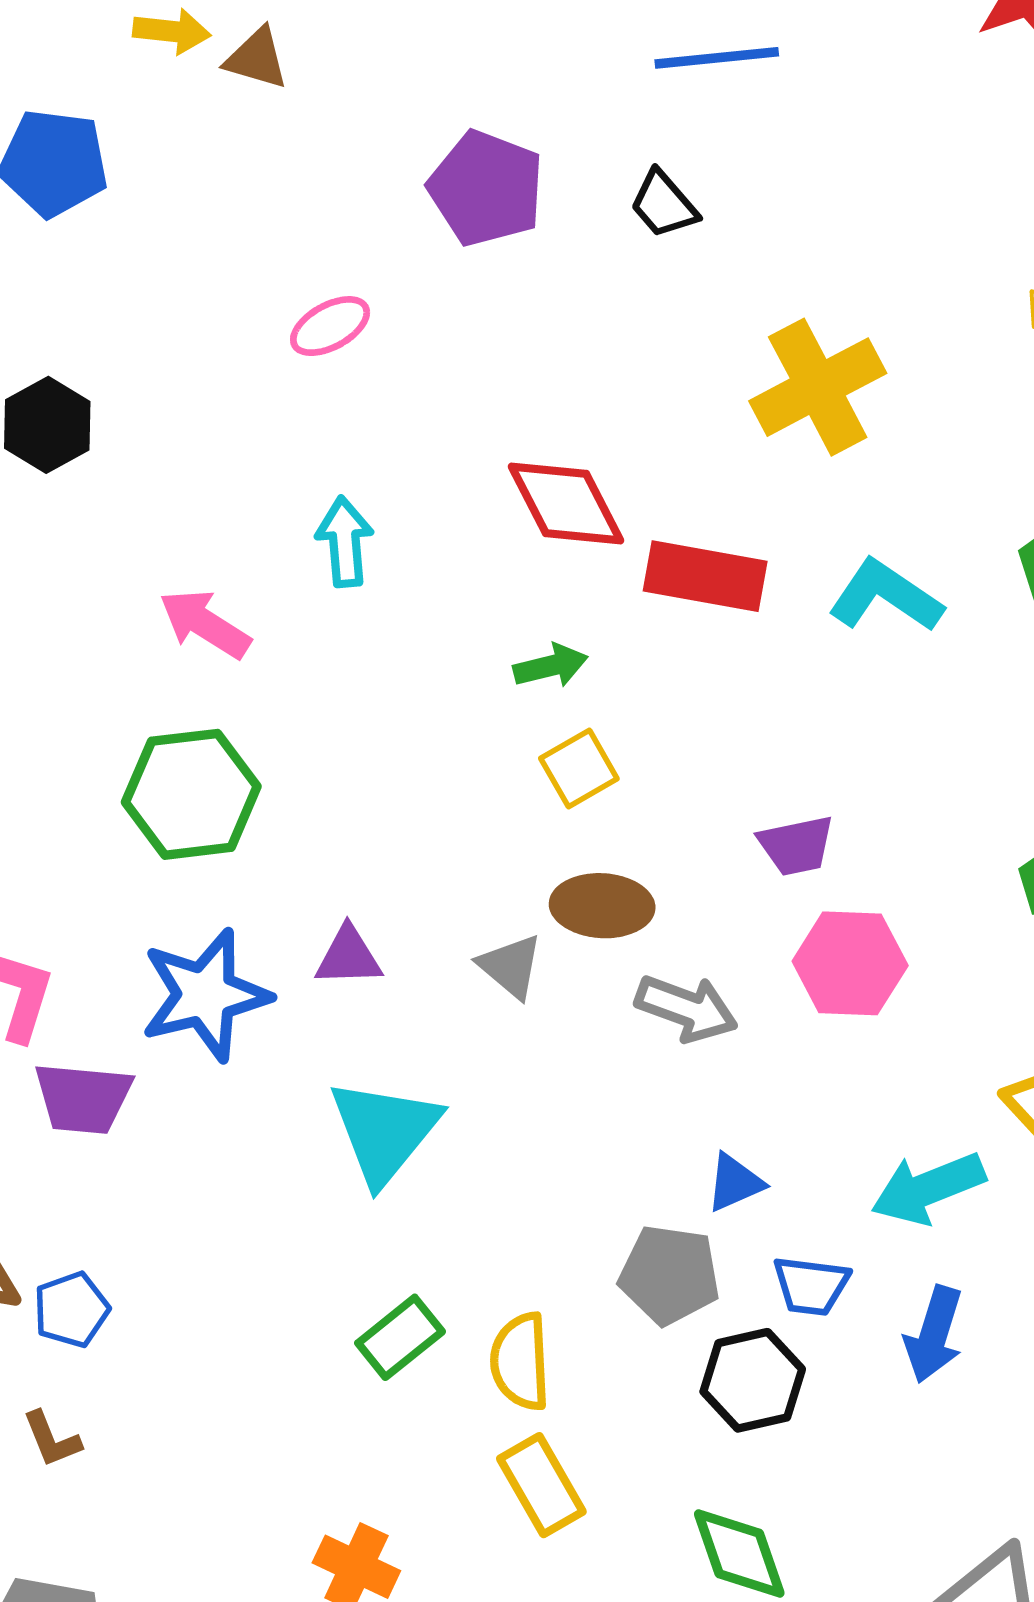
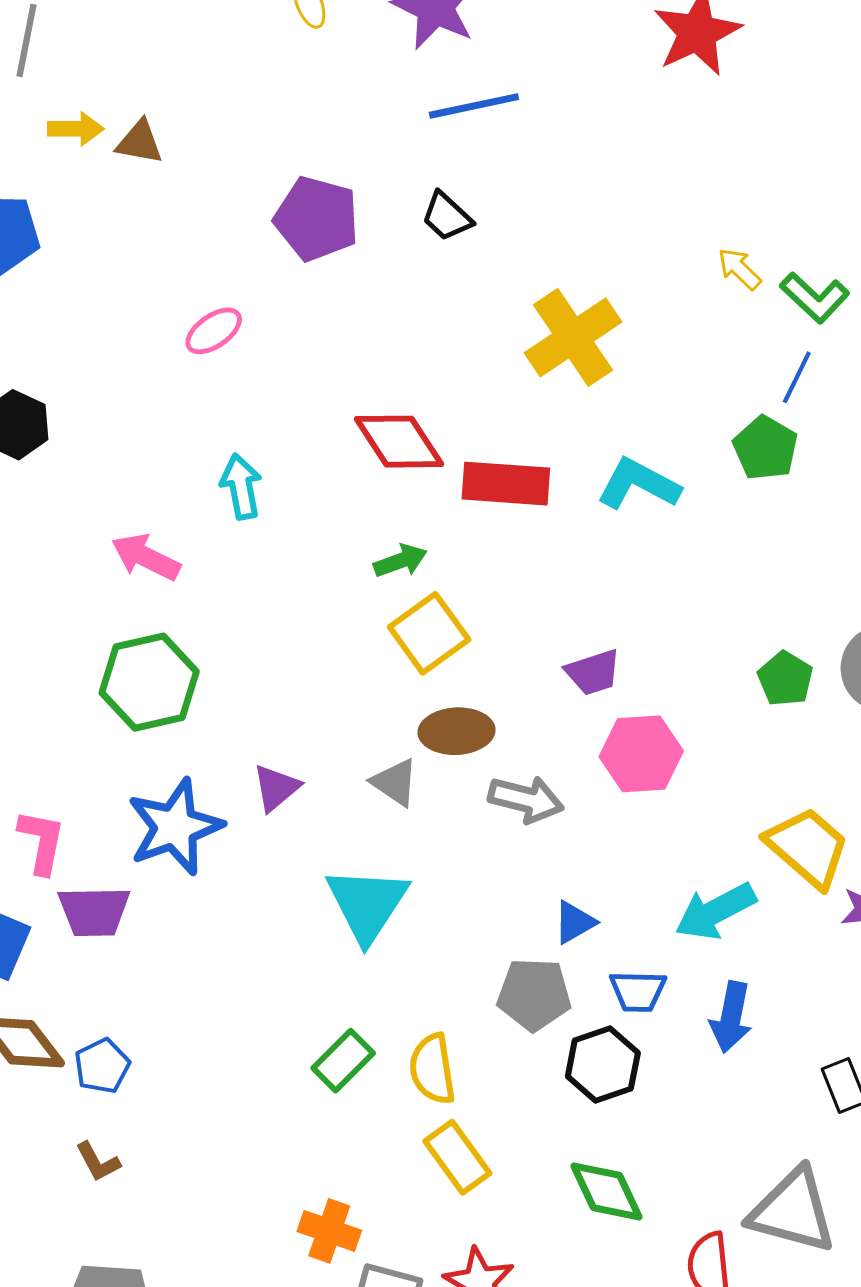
yellow square: (579, 769) -> (429, 633), size x1.4
purple triangle: (349, 956) -> (276, 788), turned -32
cyan triangle: (384, 1131) -> (367, 904), moved

